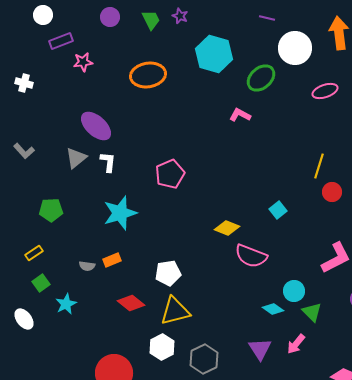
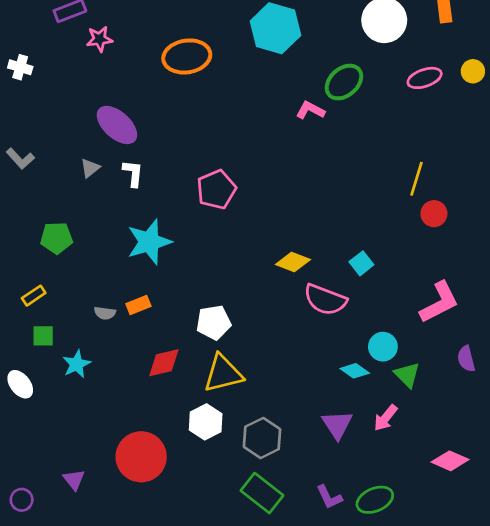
green ellipse: (261, 78) -> (344, 82), moved
gray triangle: (76, 158) -> (90, 168), size x0.7
cyan square: (278, 210) -> (361, 263), moved
green square: (41, 283) -> (43, 336), turned 36
red diamond: (131, 303) -> (164, 363), turned -52

